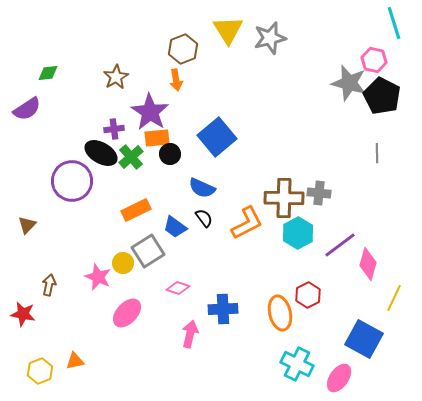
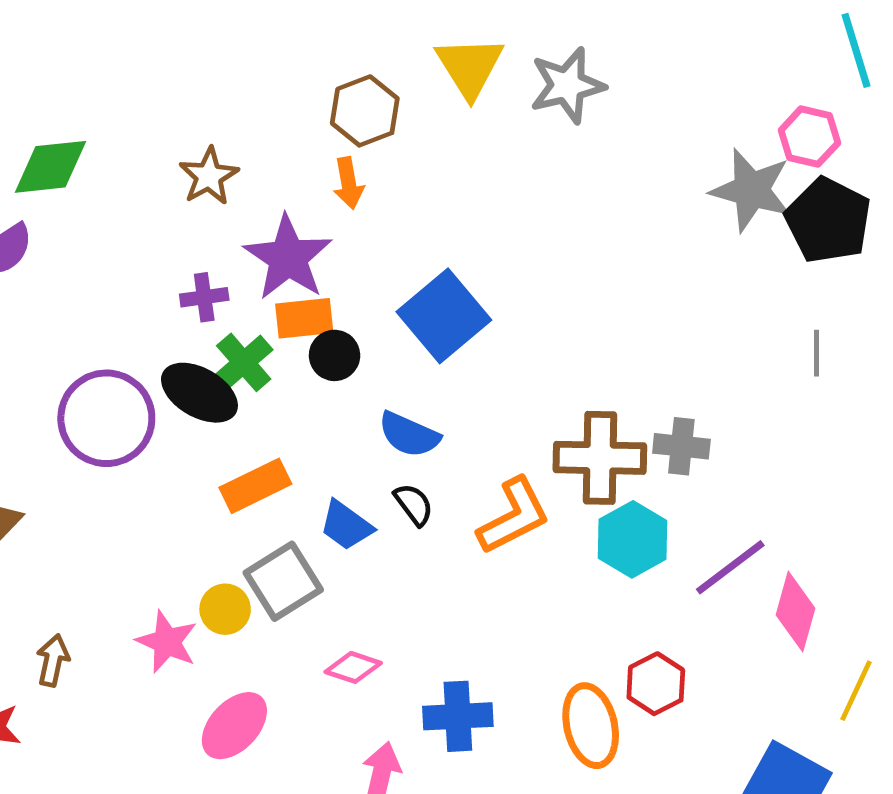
green diamond: (48, 73) -> (50, 167), size x1.6
black ellipse: (101, 153) -> (199, 393), moved

